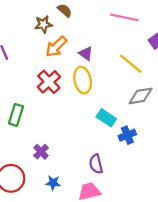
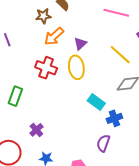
purple triangle: (86, 53) -> (80, 44), turned 40
red cross: (49, 82) -> (46, 68), turned -30
purple semicircle: (96, 164) -> (103, 143), moved, turned 30

